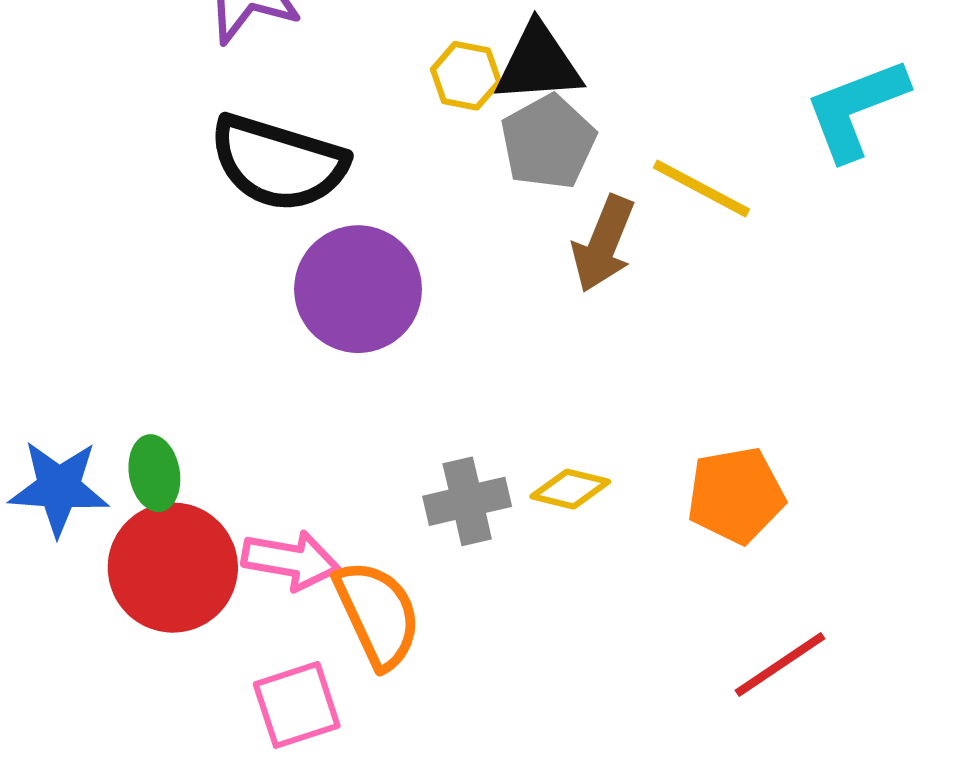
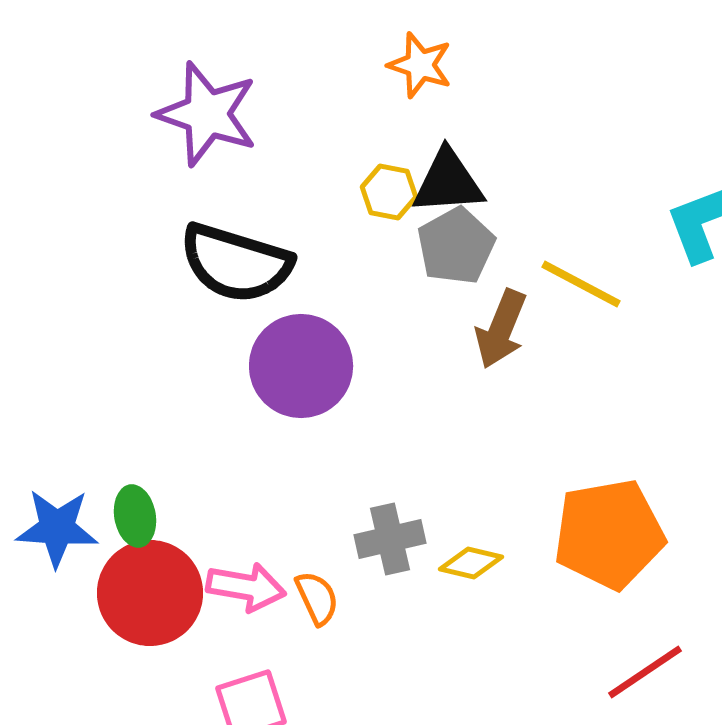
yellow diamond: (570, 489) -> (471, 563), moved
orange pentagon: (736, 495) -> (609, 534), size x1.4
orange semicircle: (378, 614) -> (317, 598), moved, size x0.6

